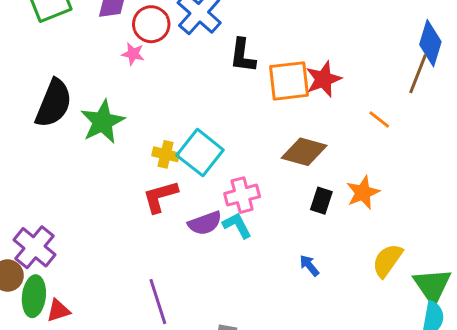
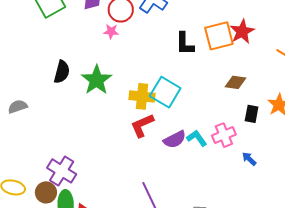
black L-shape: (243, 56) -> (185, 44), moved
black semicircle: (54, 103) -> (62, 72), size x0.7
brown diamond: (304, 152) -> (236, 82), size x0.7
yellow cross: (166, 154) -> (142, 96), size x1.4
pink cross: (242, 195) -> (224, 135), moved

